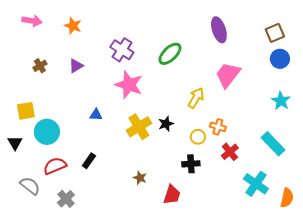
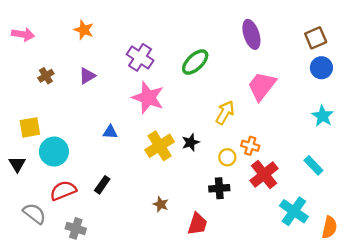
pink arrow: (32, 21) -> (23, 34), moved
cyan rectangle: (273, 144) -> (313, 165), size x0.7
red cross: (230, 152) -> (264, 174), size x1.4
gray cross: (66, 199) -> (76, 228), turned -30

